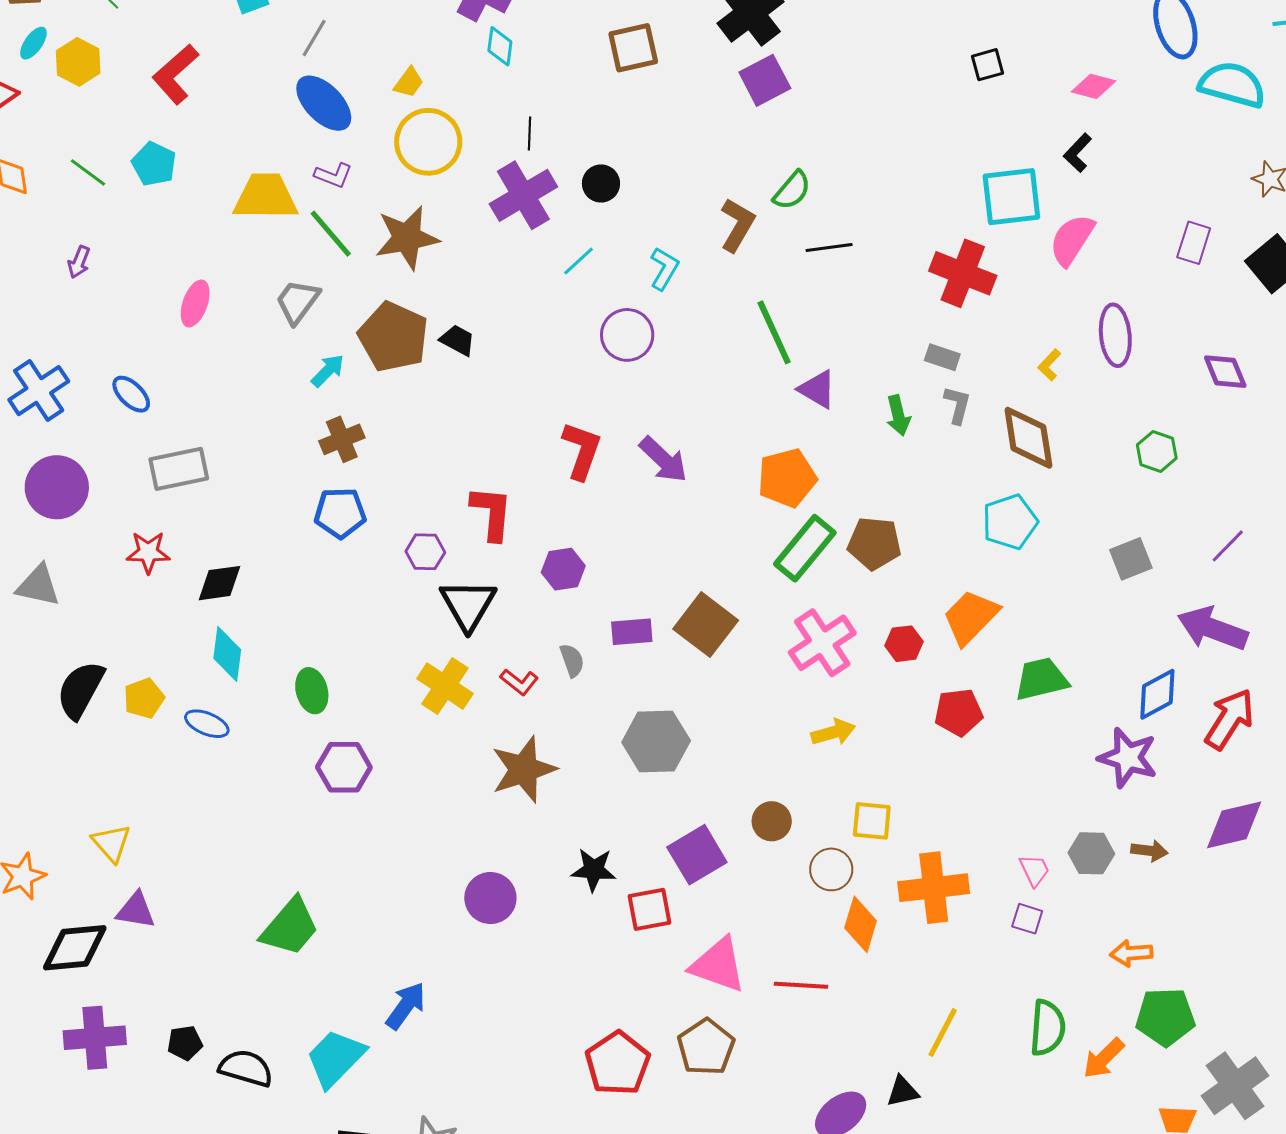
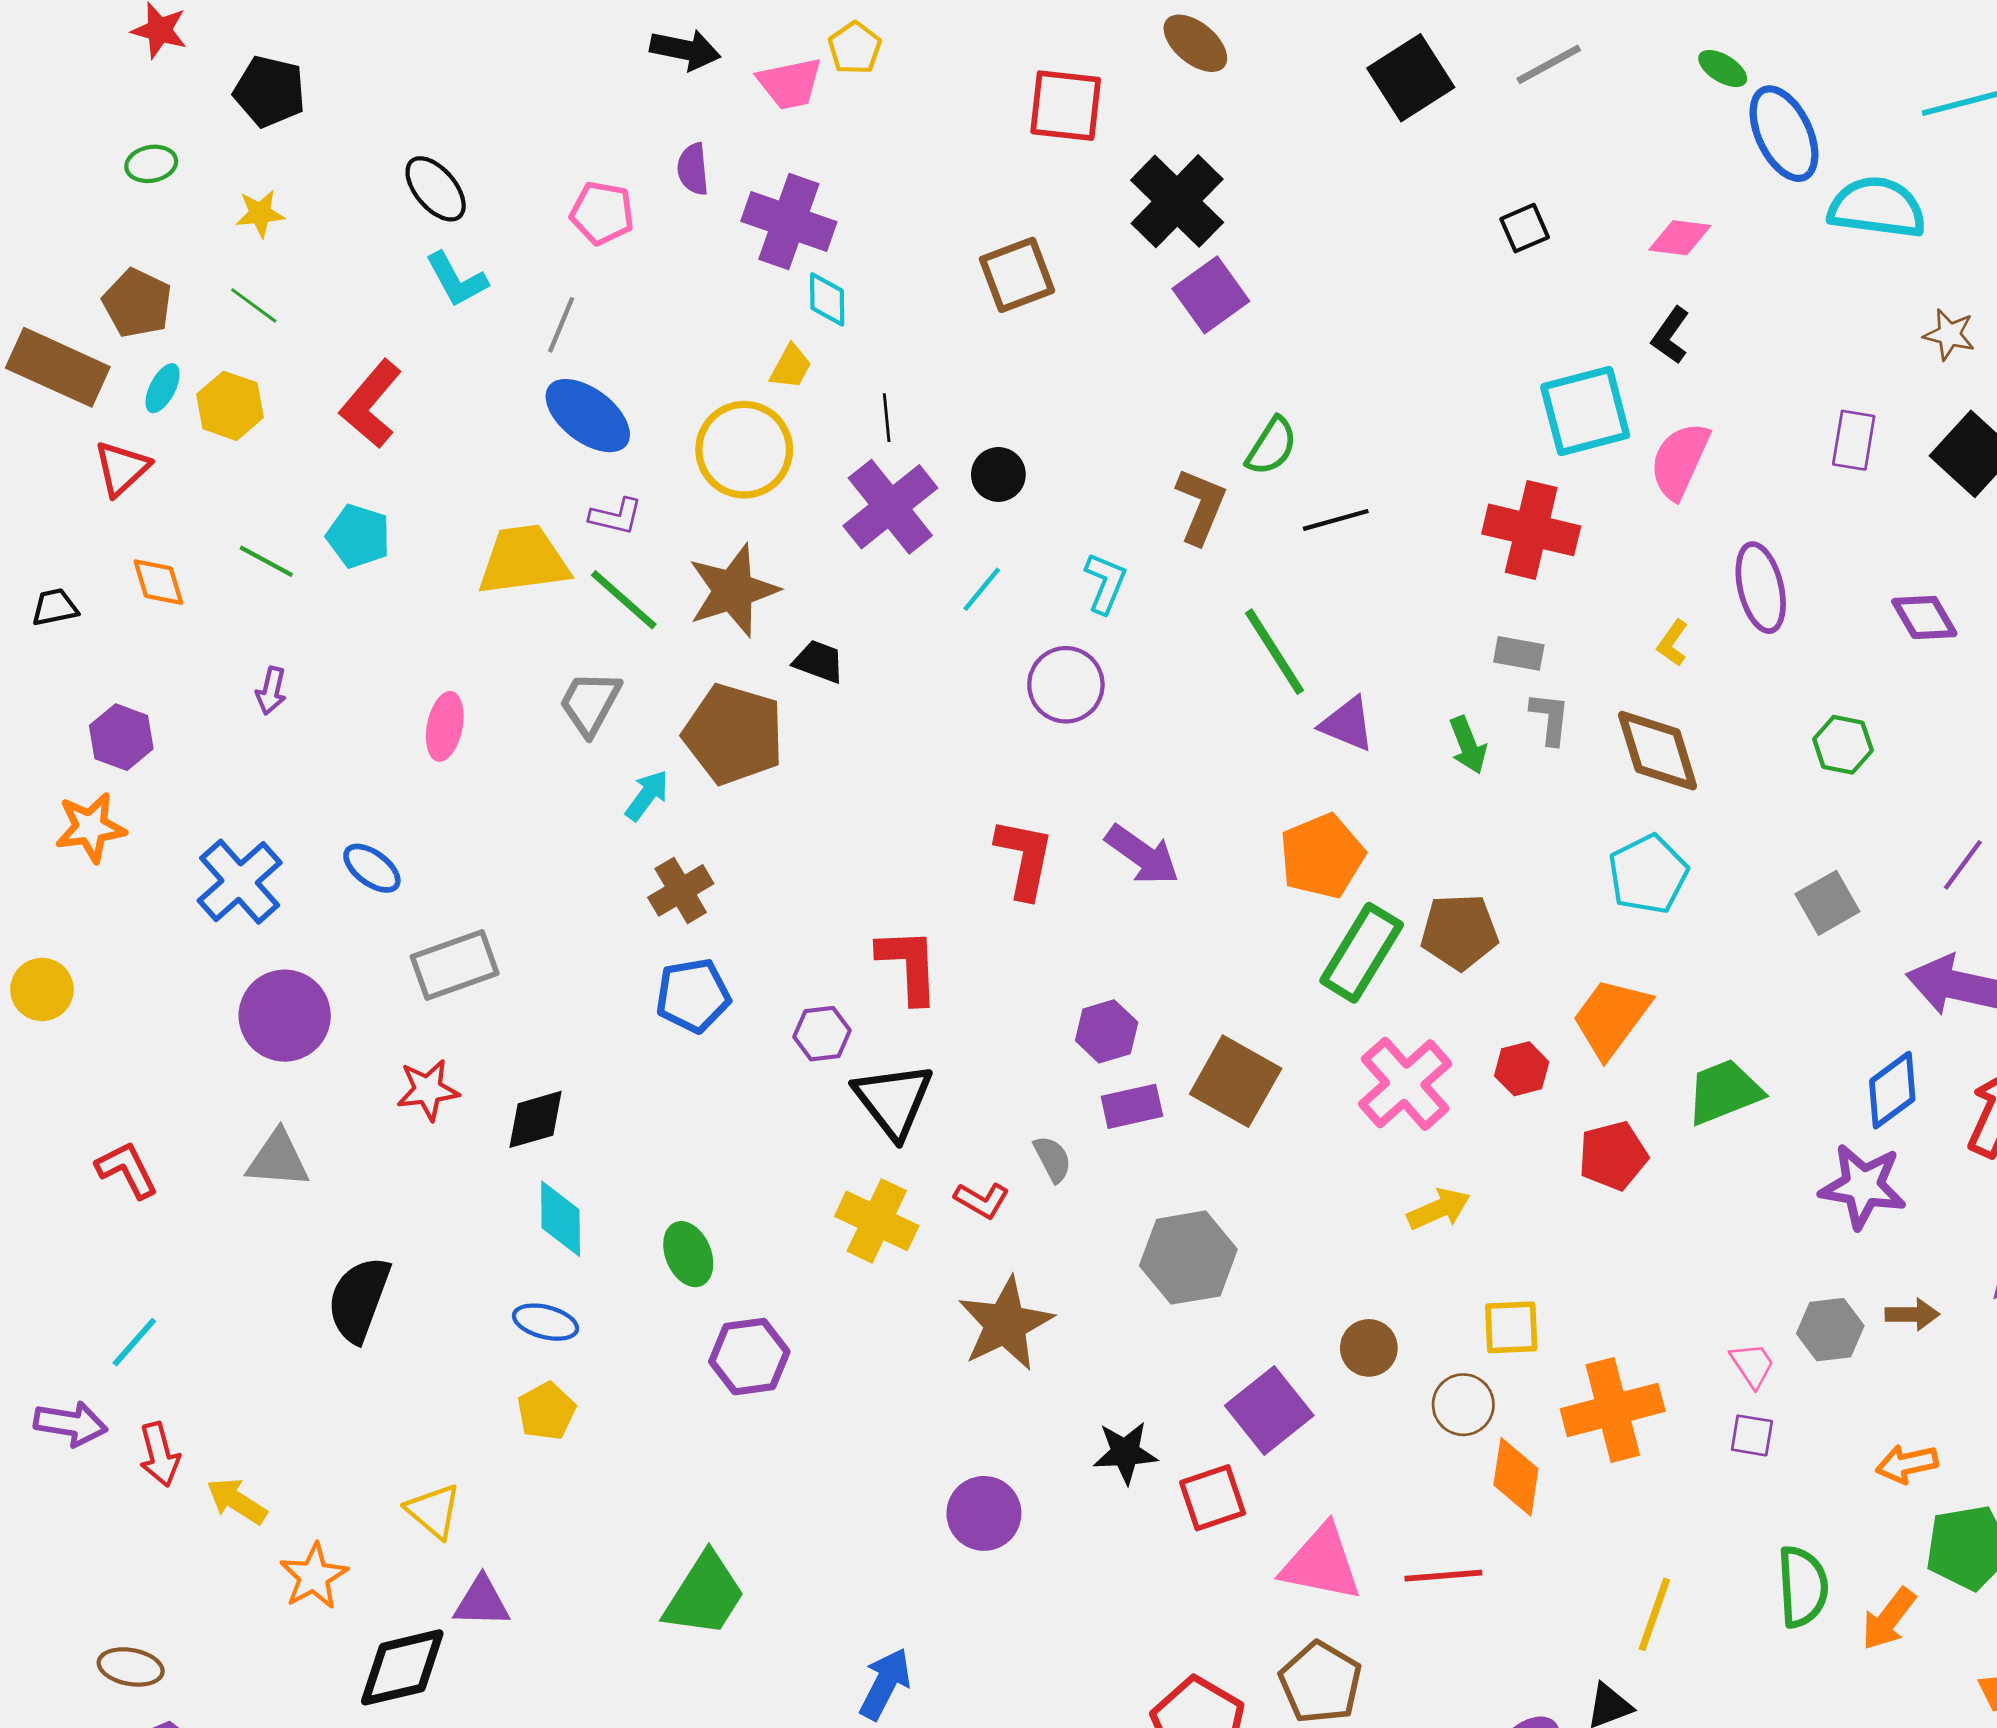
yellow trapezoid: (409, 82) -> (791, 367), moved
black trapezoid: (458, 340) -> (819, 661), moved
purple hexagon: (563, 569) -> (1107, 1031), moved
yellow pentagon: (144, 698) -> (546, 1411), moved

